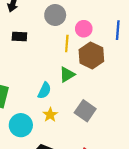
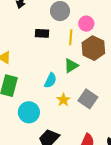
black rectangle: (19, 37) -> (42, 33), moved
yellow star: (50, 115) -> (63, 100), moved

